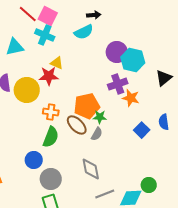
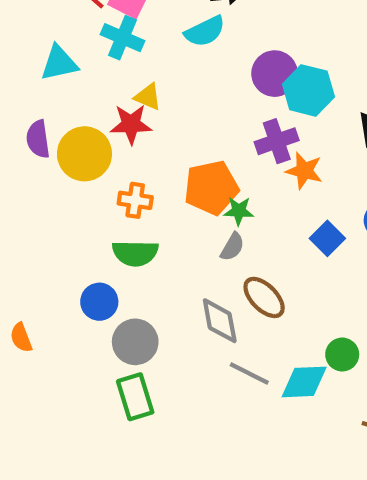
brown ellipse: (77, 125) -> (264, 297), moved
green semicircle: (51, 137) -> (135, 253), turned 70
gray line: (105, 194) -> (249, 374), turned 48

